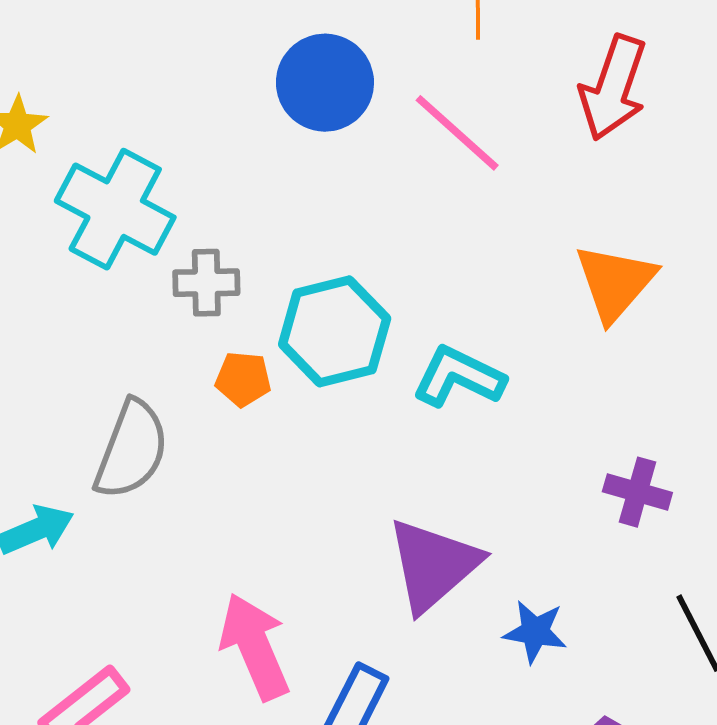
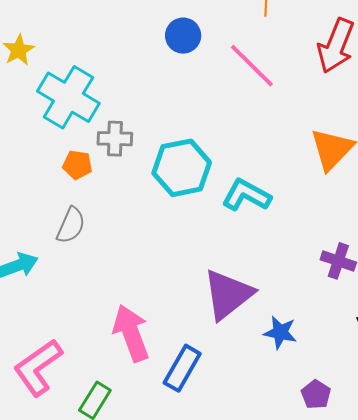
blue circle: (325, 83) -> (183, 36), size x0.7
orange pentagon: (243, 379) -> (77, 165), moved
gray semicircle: (131, 450) -> (71, 225), size x0.7

